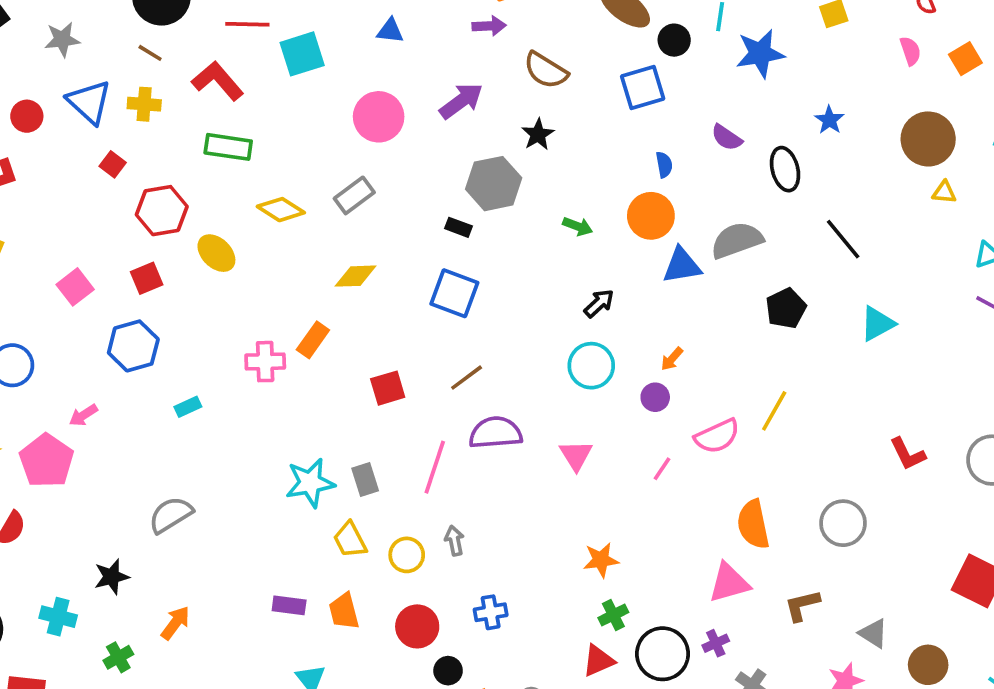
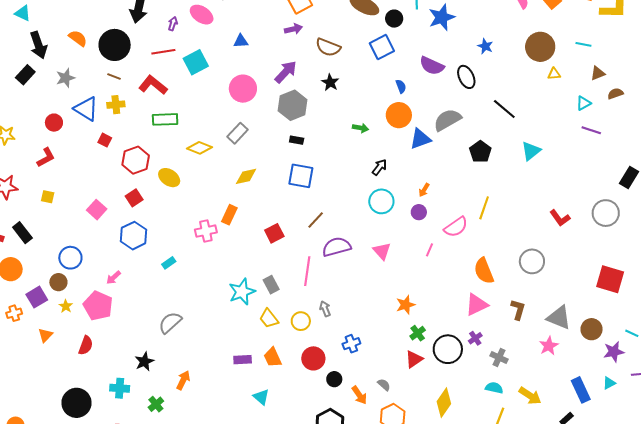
purple semicircle: (727, 138) -> (432, 66), size x1.4
gray hexagon: (494, 184) -> (293, 105), moved
brown L-shape: (802, 605) -> (518, 310), turned 130
gray triangle: (873, 633) -> (559, 318), size x1.5

